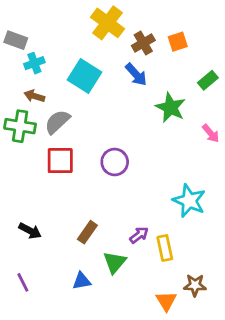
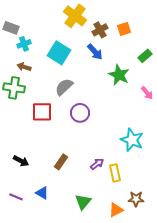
gray semicircle: (57, 122) -> (64, 87), moved
green triangle: (115, 262) -> (83, 202), moved
blue triangle: (82, 281) -> (42, 193), moved, turned 40
purple line: (23, 282) -> (16, 197), turned -40
orange triangle: (166, 301) -> (116, 210), turned 35

